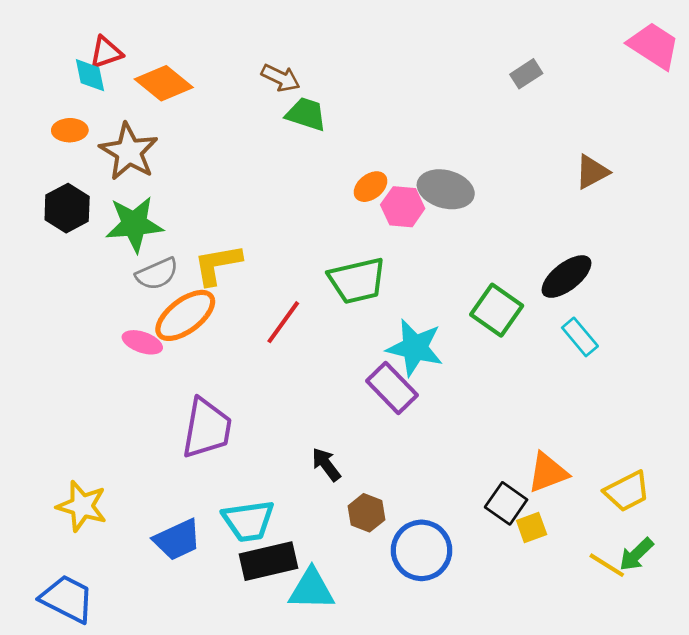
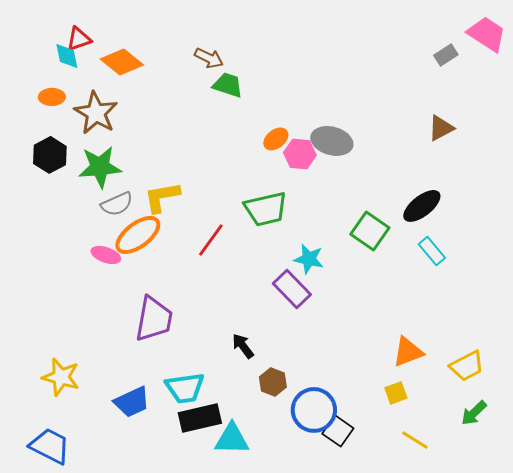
gray rectangle: (526, 74) -> (446, 55), moved
cyan star: (415, 348) -> (309, 259), size x0.7
black square: (506, 503) -> (338, 431), moved
yellow line: (607, 565) -> (415, 440), moved

